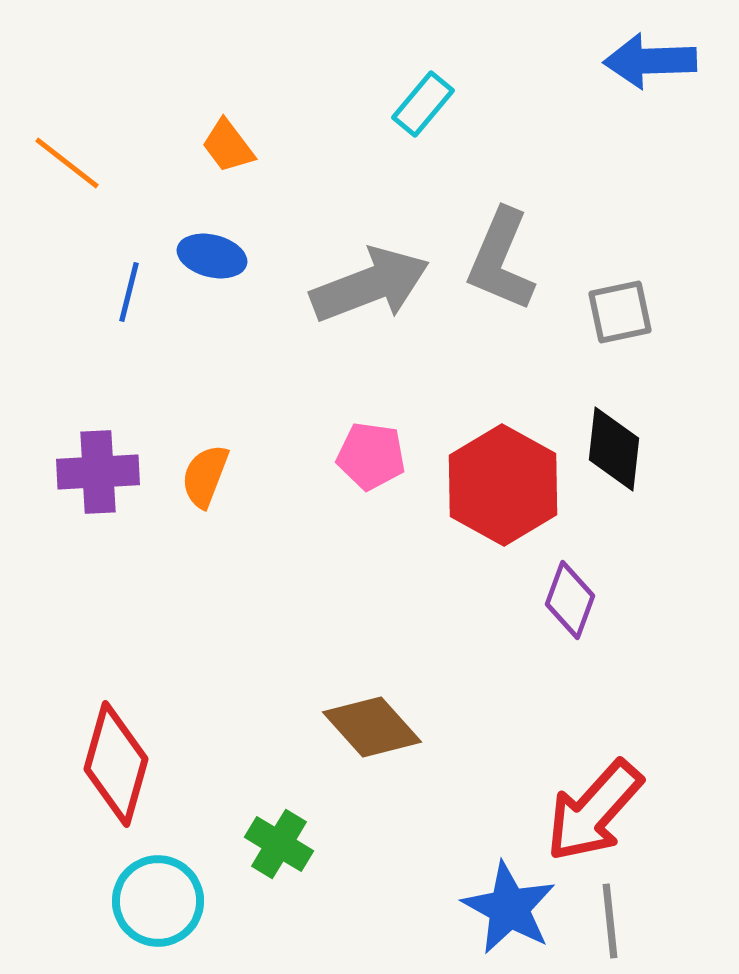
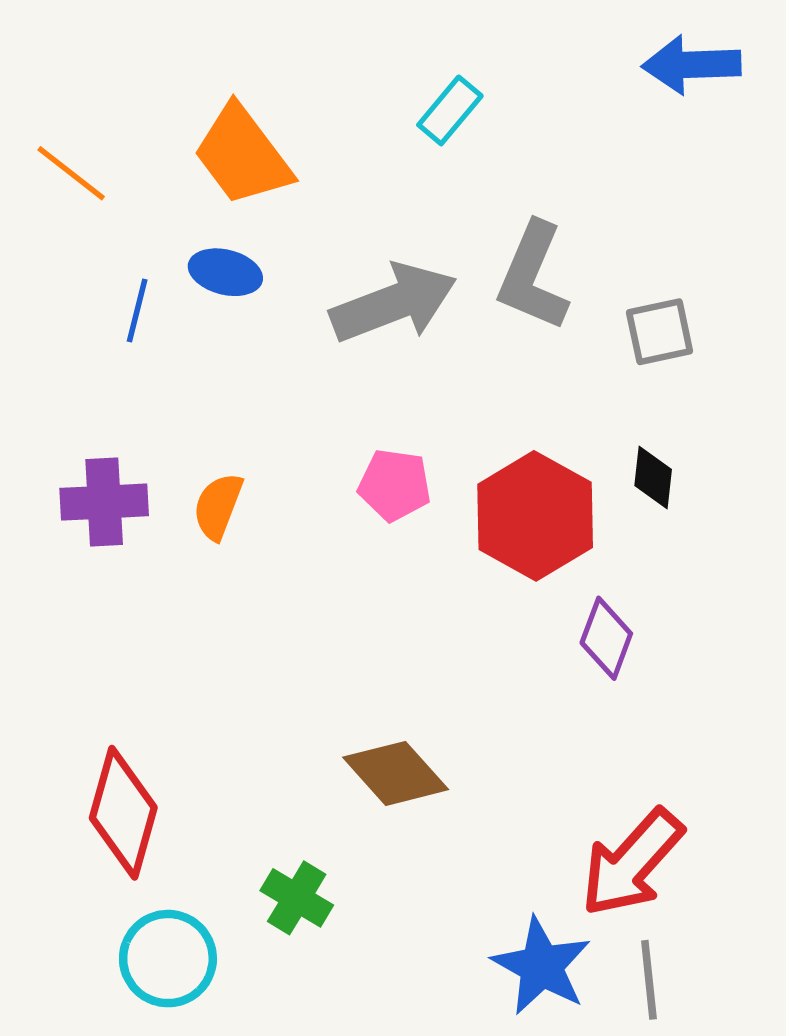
orange trapezoid: (228, 146) -> (242, 155), size x1.8
black diamond: (614, 449) -> (653, 478), size x0.7

